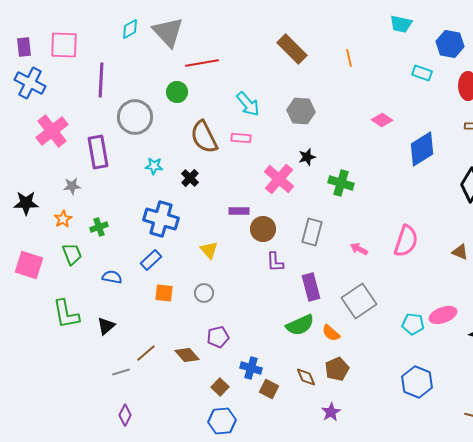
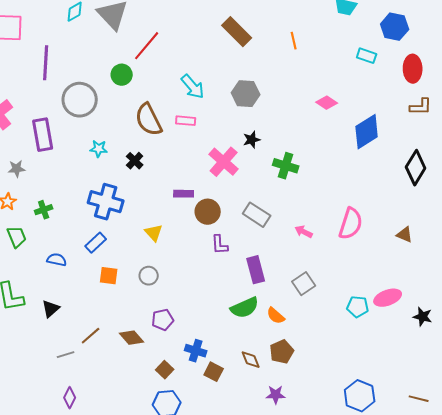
red line: (202, 63) -> (147, 46), turned -40
gray rectangle: (312, 232) -> (257, 215), turned -72
gray square: (359, 301) -> (304, 284), size x0.7
blue hexagon: (417, 382) -> (360, 396), moved
purple star: (331, 412) -> (276, 395), turned 30

